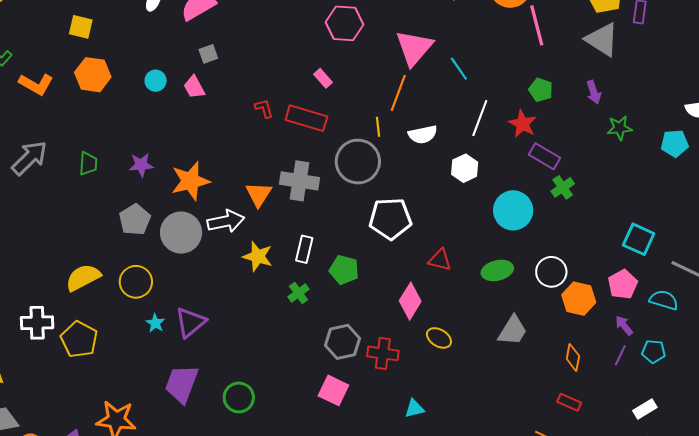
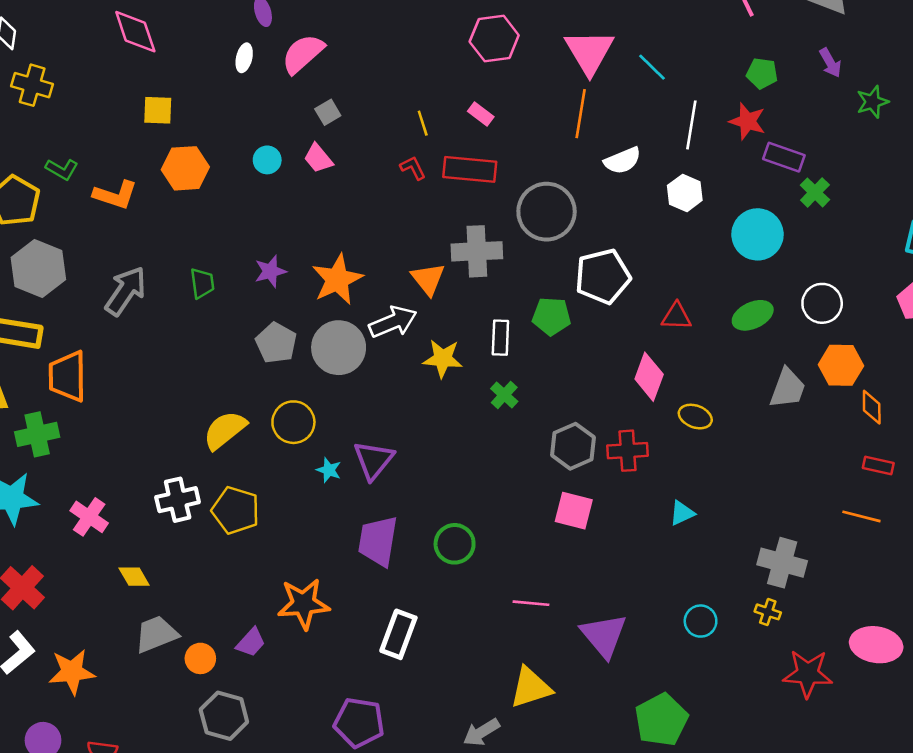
yellow line: (378, 127) -> (423, 123), moved
green pentagon: (344, 270) -> (551, 316), moved
orange hexagon: (579, 299) -> (841, 365), moved

